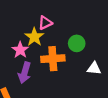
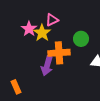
pink star: (20, 50) -> (29, 29), moved
purple arrow: (25, 73) -> (47, 66), moved

